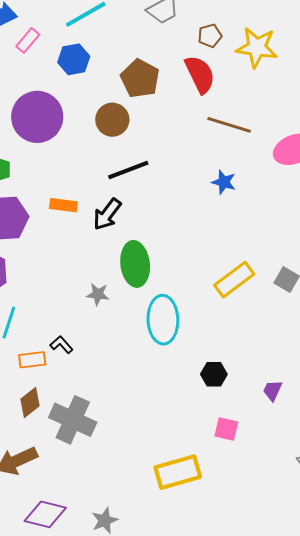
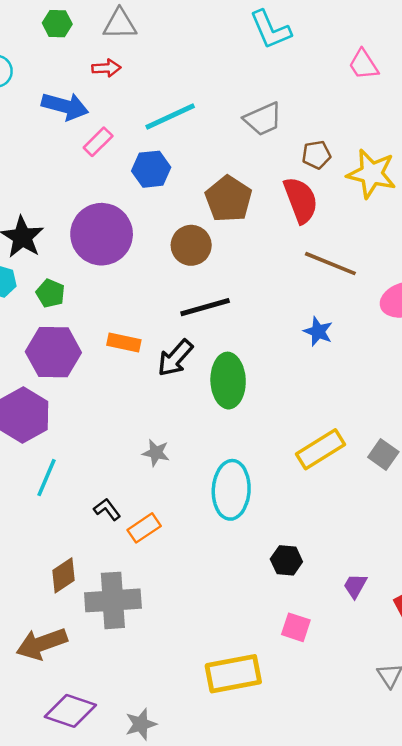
green ellipse: (135, 264) -> (228, 381), moved
orange rectangle: (32, 360) -> (144, 528), moved, turned -32
gray cross: (73, 420) -> (113, 600), turned -33

